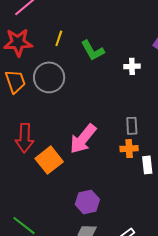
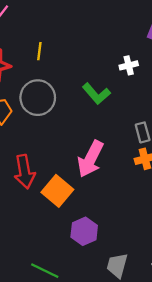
green L-shape: (93, 51) -> (96, 94), moved
purple hexagon: (87, 202) -> (84, 231), moved

